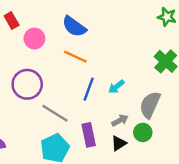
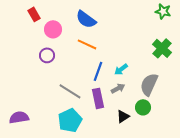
purple circle: (27, 84) -> (47, 55), moved, size x0.6
gray arrow: (120, 120) -> (118, 88), moved
purple rectangle: (89, 135) -> (98, 98), moved

